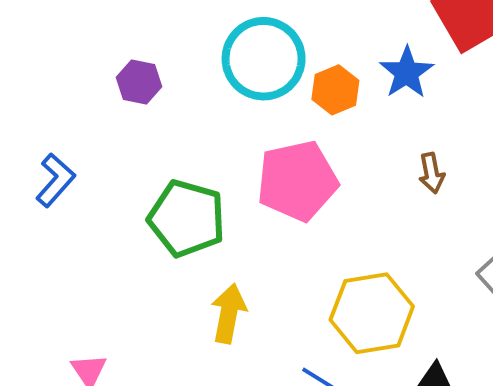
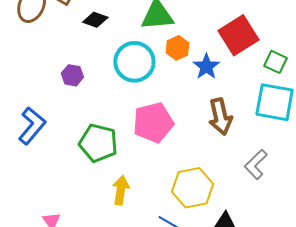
orange hexagon: (335, 90) -> (177, 48), moved
brown arrow: (432, 173) -> (220, 117), size x1.8
blue L-shape: (55, 180) -> (32, 126), size x1.4

